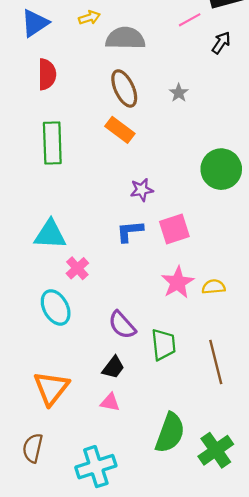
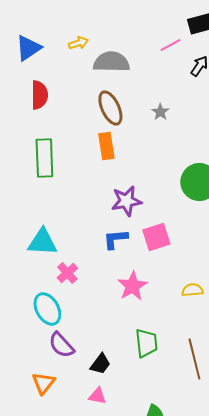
orange rectangle: (120, 130) -> (106, 146), turned 44
purple star: (142, 190) -> (126, 201), size x1.4
pink star: (178, 282) -> (132, 286), moved
purple semicircle: (122, 325) -> (61, 345), moved
orange triangle: (51, 388) -> (43, 383), size x0.7

